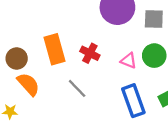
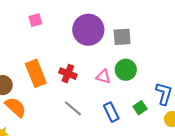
gray line: (77, 88) -> (73, 108), moved
blue rectangle: (133, 101) -> (111, 112), size x0.7

